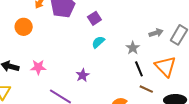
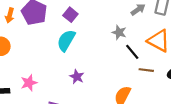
cyan semicircle: (98, 42) -> (66, 40), moved, size x1.5

